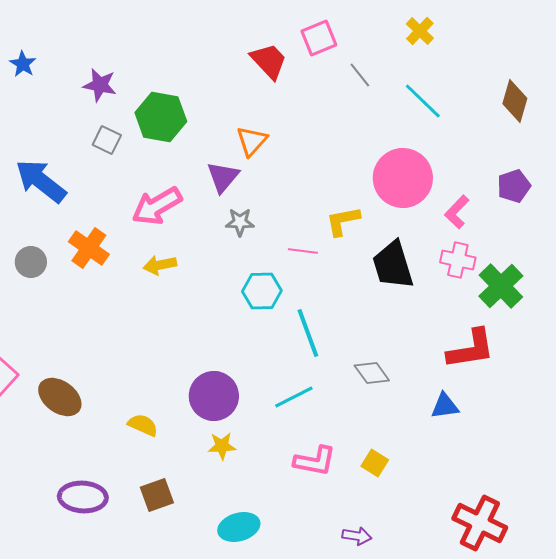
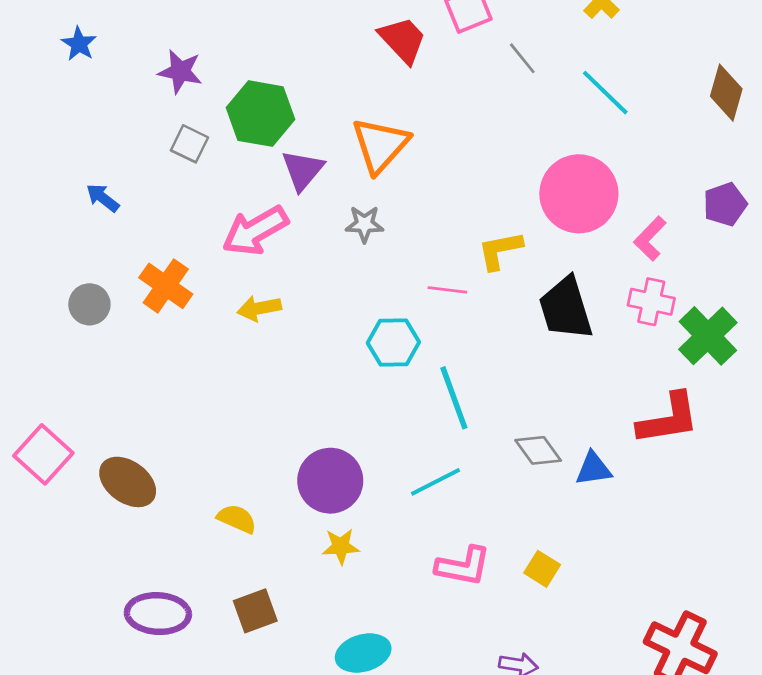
orange triangle: (252, 141) -> (380, 145), size x1.4
purple triangle: (223, 177) -> (303, 170), moved
blue arrow: (41, 181) -> (103, 198), size x0.5
gray star: (240, 222) -> (364, 224), moved
blue triangle: (445, 406) -> (593, 469), moved

